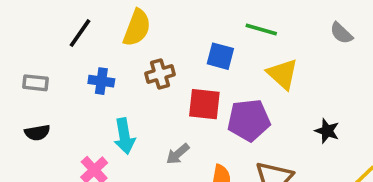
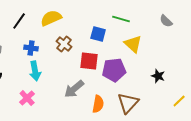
yellow semicircle: (137, 28) -> (51, 18), turned -135
brown cross: (160, 74) -> (64, 44), turned -35
cyan arrow: (124, 136) -> (35, 71), moved
gray arrow: (178, 154) -> (74, 89), size x1.5

